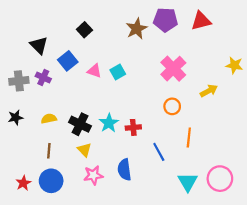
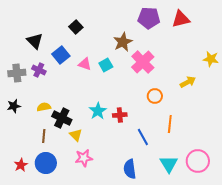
brown star: (137, 29) -> (123, 42), moved
pink cross: (173, 69) -> (143, 62), moved
black cross: (80, 124) -> (62, 118), moved
blue semicircle: (124, 170) -> (130, 169), moved

